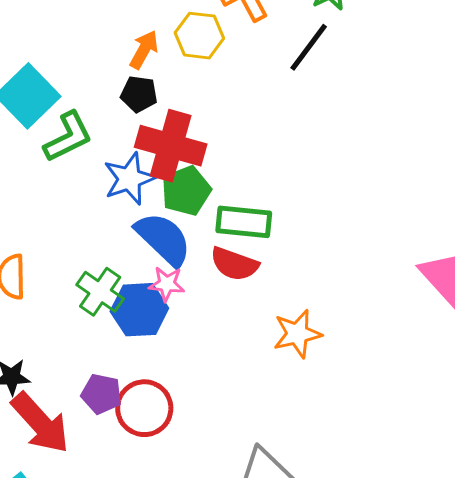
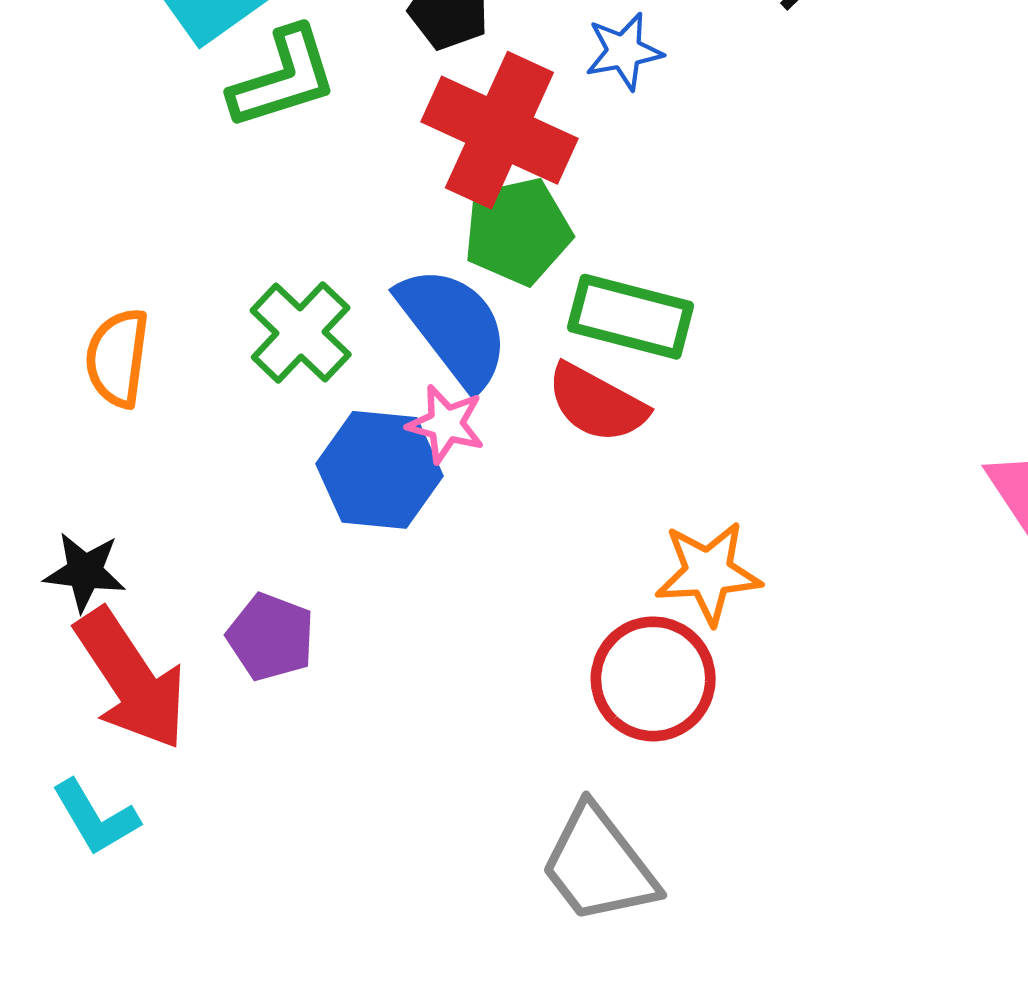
blue star: (129, 179) -> (624, 51), moved, size x0.7
green cross: (100, 292) -> (301, 332), moved
red circle: (144, 408) -> (653, 679), moved

